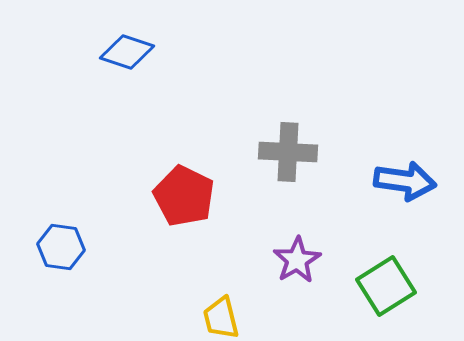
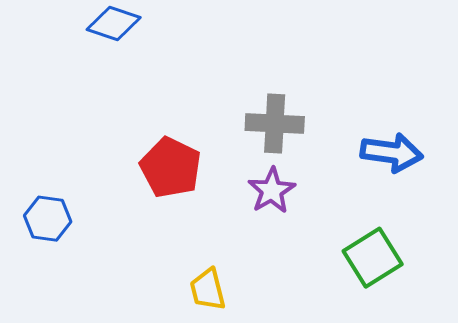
purple star: (297, 260) -> (272, 191), moved

